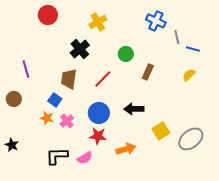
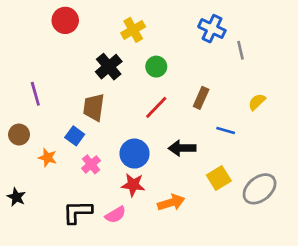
blue line: (193, 49) -> (226, 130), moved
green circle: (126, 54) -> (156, 67), moved
red line: (103, 79) -> (156, 107), moved
orange star: (47, 118) -> (48, 158), moved

